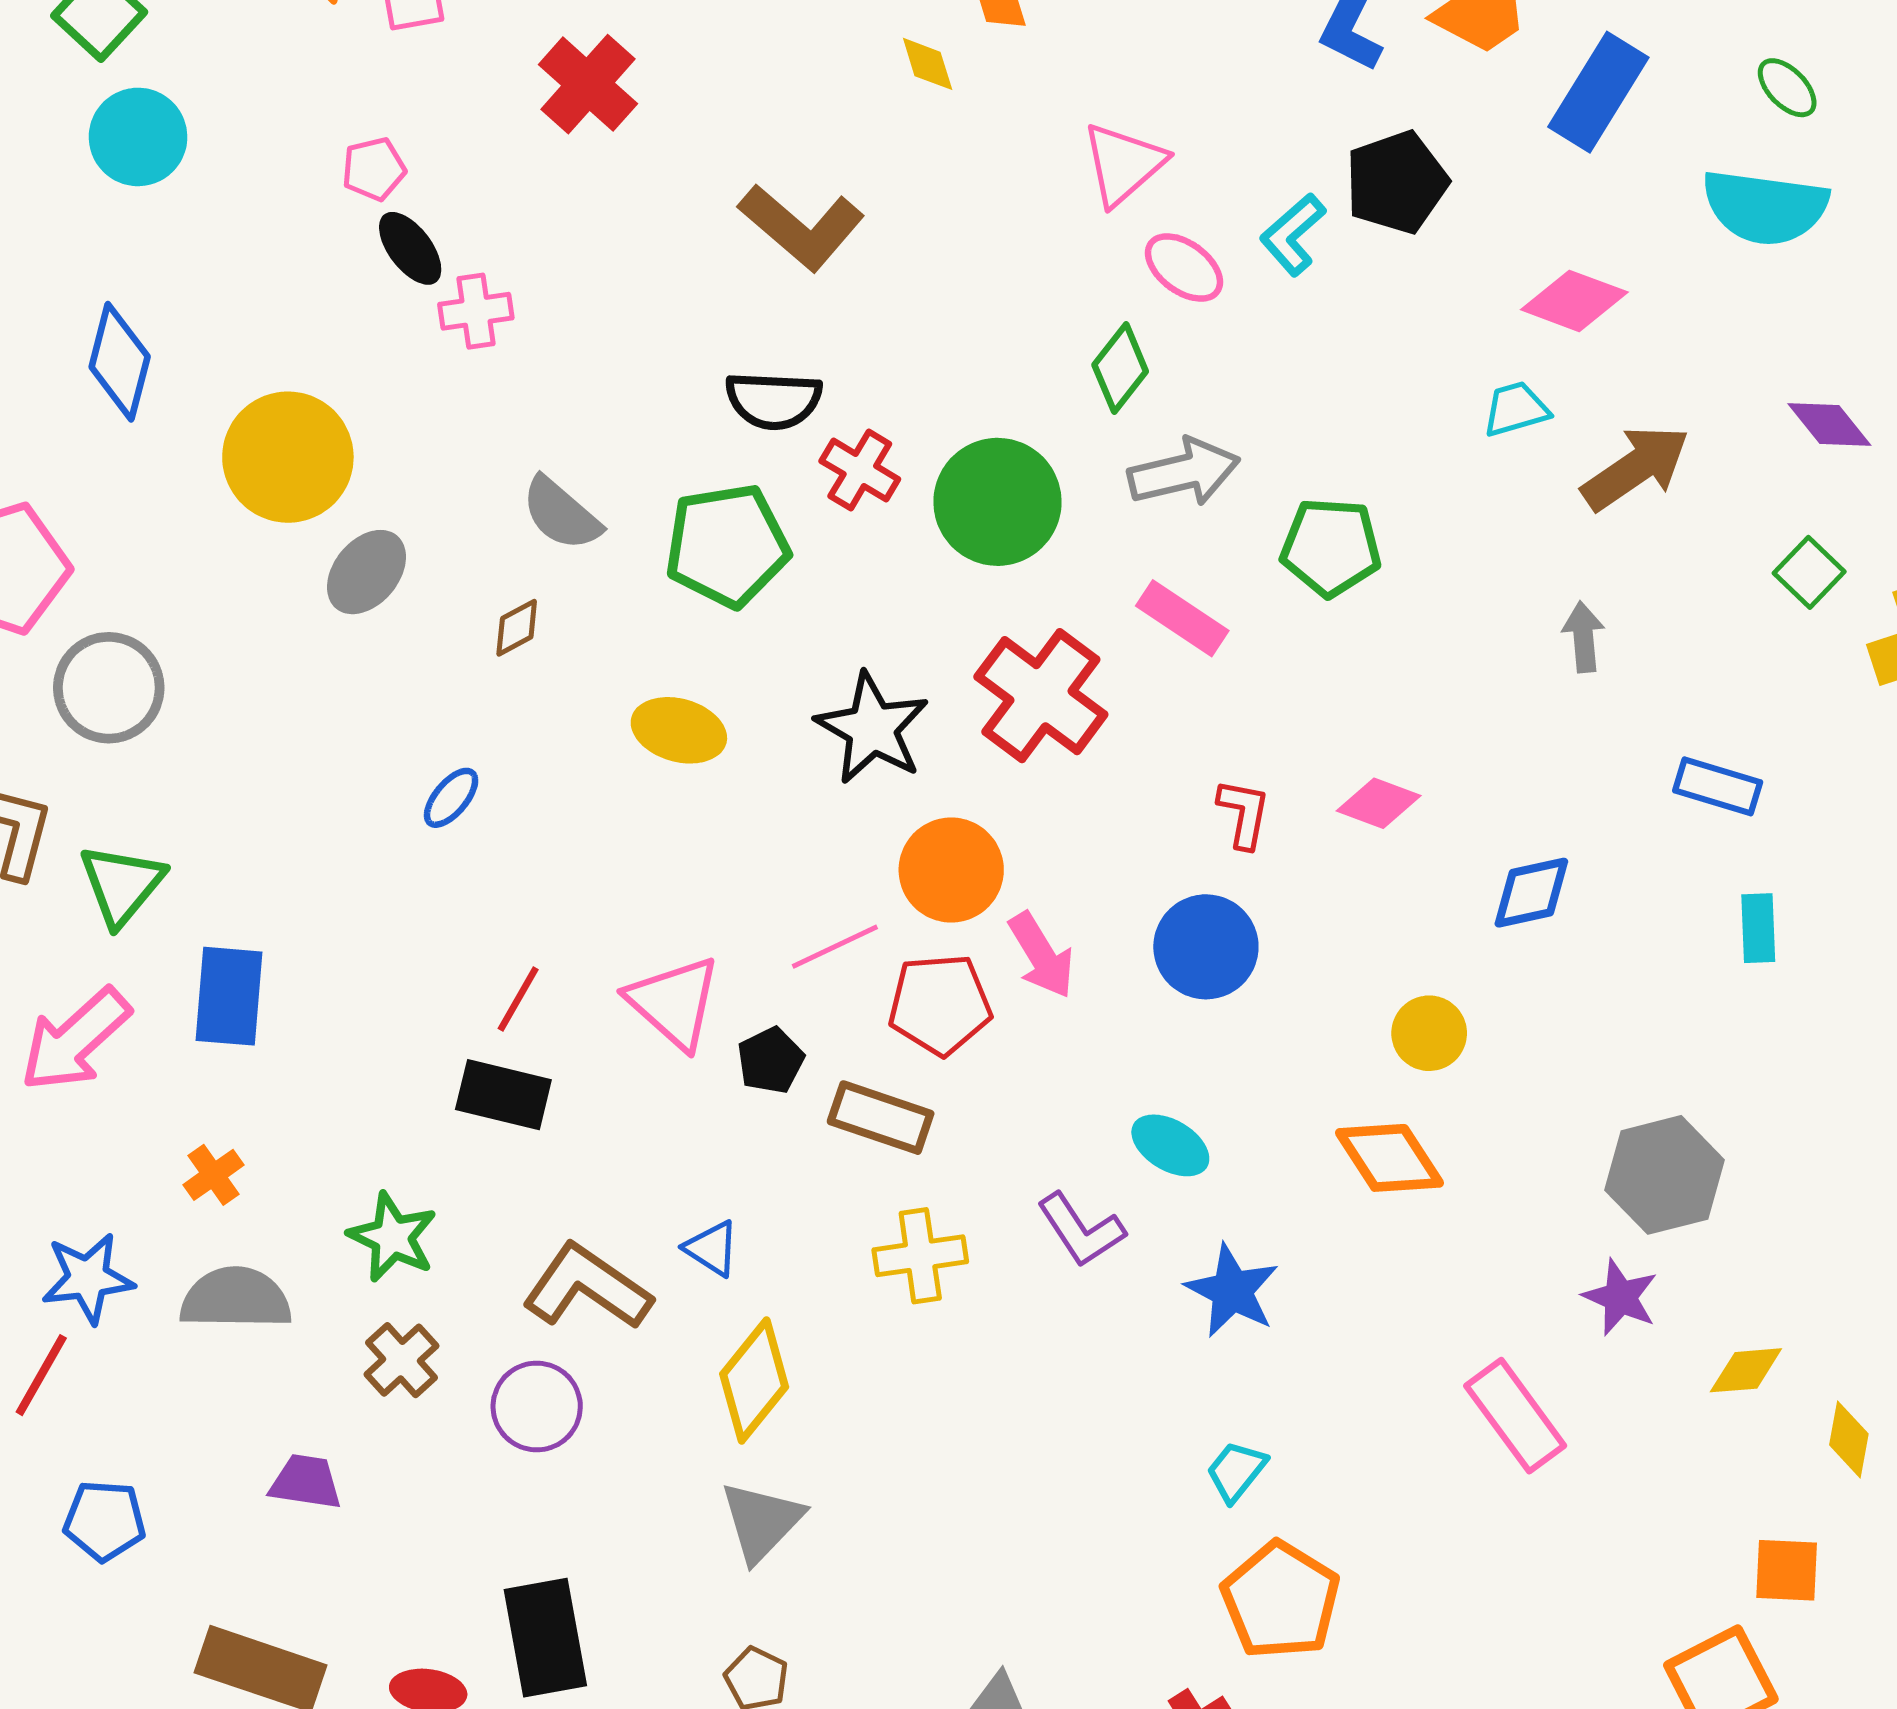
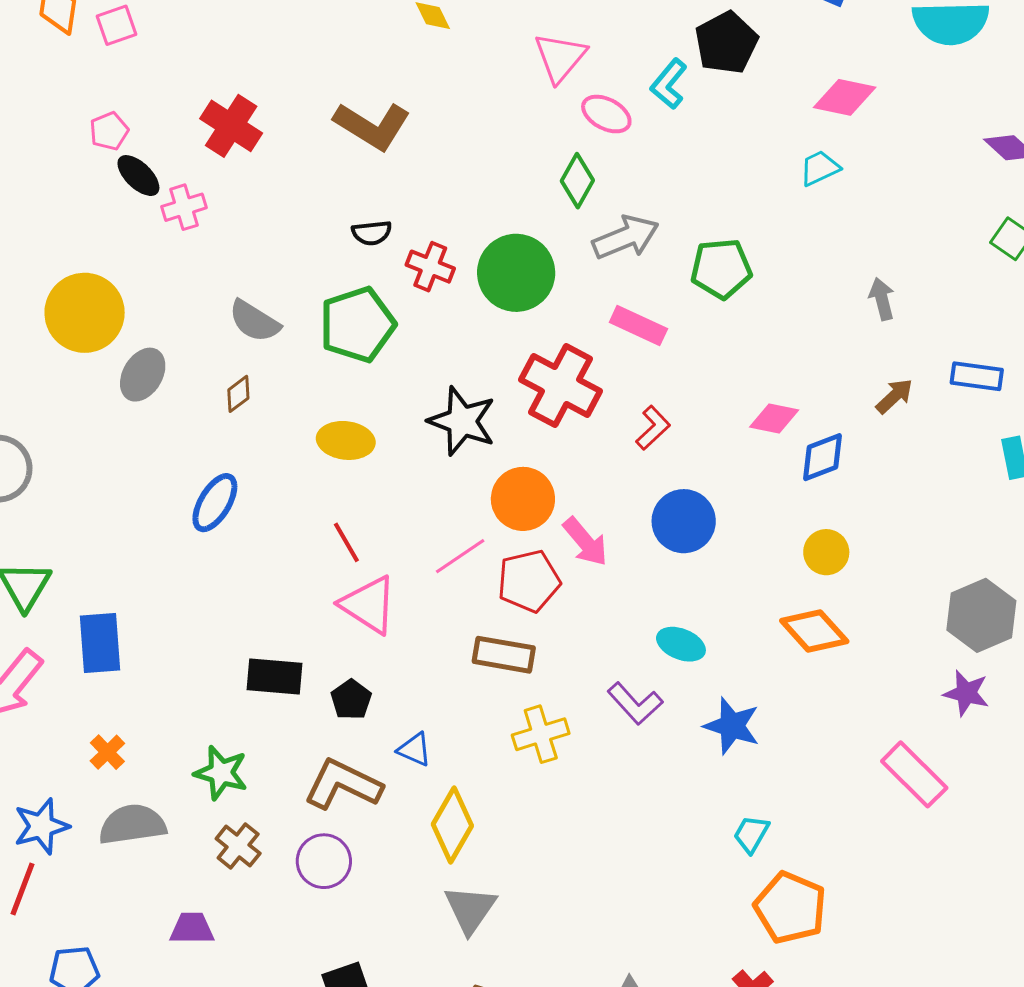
red cross: (588, 84) -> (231, 126), moved
black semicircle: (774, 400) -> (372, 233), size x0.7
brown arrow: (1636, 468) -> (894, 396), moved, size x0.6
blue ellipse: (451, 798) -> (215, 503), size x1.5
red L-shape: (1244, 814) -> (653, 428), moved, turned 45
blue diamond: (1531, 893) -> (823, 457), moved
red line: (518, 999) -> (346, 542), moved, turned -51
black pentagon: (771, 1060) -> (351, 700), moved

